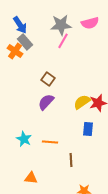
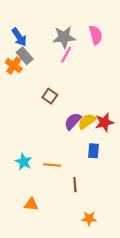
pink semicircle: (90, 23) -> (96, 35), turned -90
purple semicircle: (46, 102) -> (73, 121), moved

